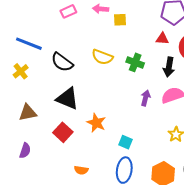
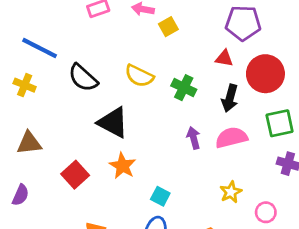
yellow square: (120, 20) -> (168, 27), turned -32
yellow cross: (21, 71) -> (25, 85), turned -35
black triangle: (67, 98) -> (113, 123), moved
purple arrow: (146, 98) -> (194, 138), turned -35

